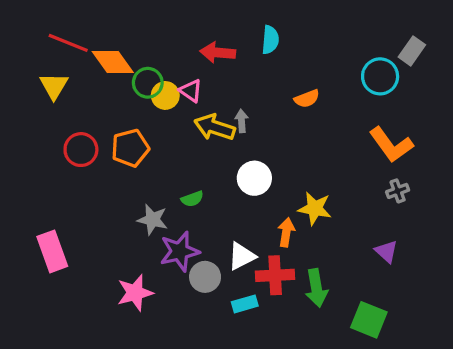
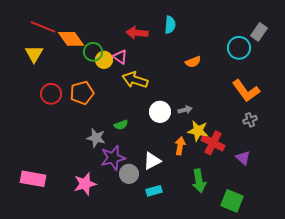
gray arrow: (242, 121) -> (185, 110), moved, turned 80
pink rectangle: (52, 251) -> (33, 179), moved, turned -60
red cross: (275, 275) -> (213, 143), moved, turned 30

